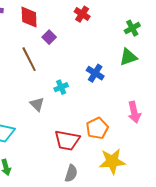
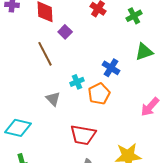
green cross: (132, 28) -> (134, 16), moved
pink arrow: (134, 112) -> (150, 107), turned 55
orange pentagon: (97, 128) -> (99, 94), moved

